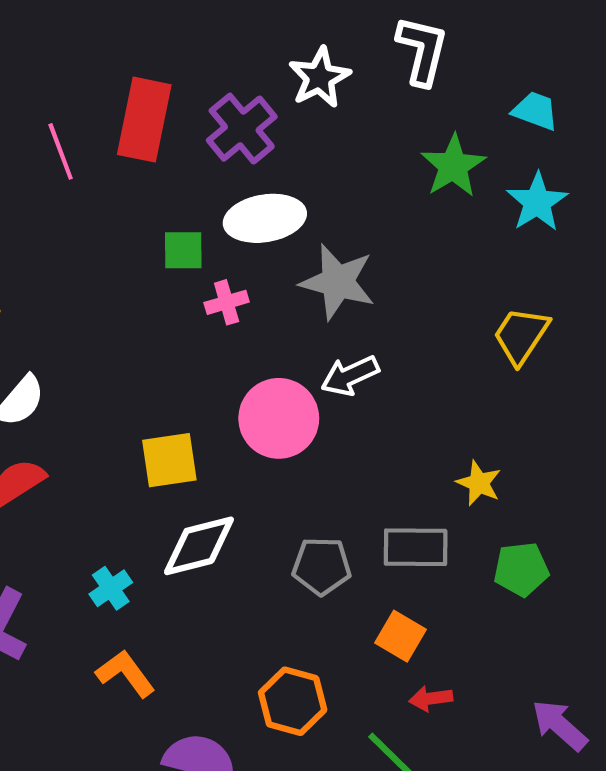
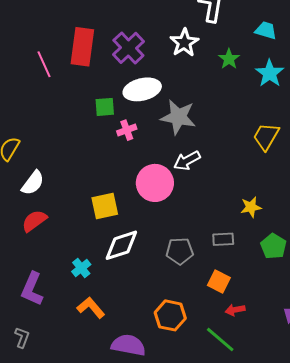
white star: (320, 77) -> (184, 43), moved
green star: (453, 166) -> (229, 59), size x0.7
yellow star: (479, 483) -> (251, 207), turned -30
gray rectangle: (416, 547) -> (223, 239), size x0.7
green pentagon: (521, 569) -> (274, 246), turned -30

